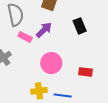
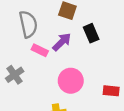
black rectangle: (80, 26) -> (91, 33), moved

